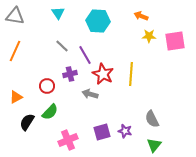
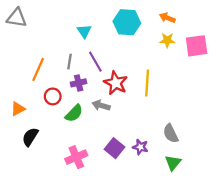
cyan triangle: (58, 13) -> (84, 31), moved
orange arrow: (141, 16) -> (167, 18), moved
cyan hexagon: (98, 21) -> (127, 22), moved
gray line: (62, 46) -> (70, 62), moved, turned 56
orange line: (15, 51) -> (38, 69), moved
green semicircle: (50, 112) -> (74, 113), moved
purple square: (102, 132) -> (114, 148), turned -36

